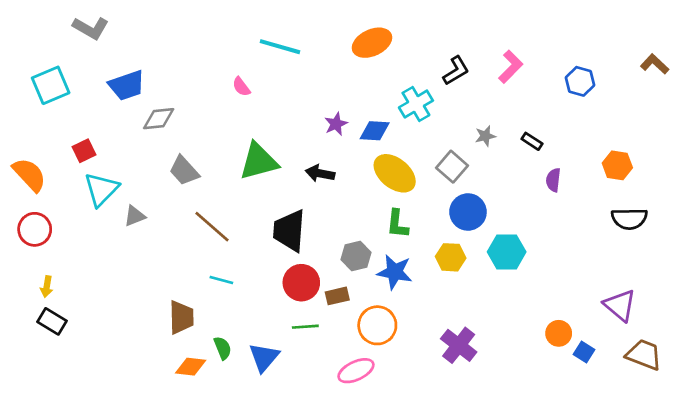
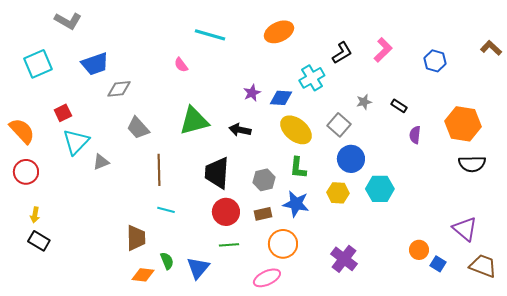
orange hexagon: (617, 165) -> (463, 124), size x1.6
brown line: (212, 227) -> (159, 170), turned 48
gray hexagon: (356, 256) -> (264, 180), moved
brown rectangle: (337, 296) -> (263, 214), moved

